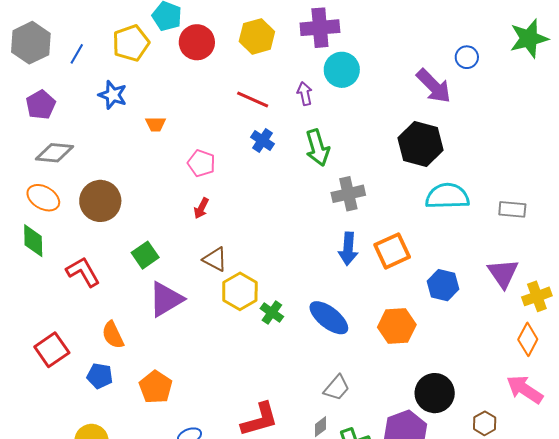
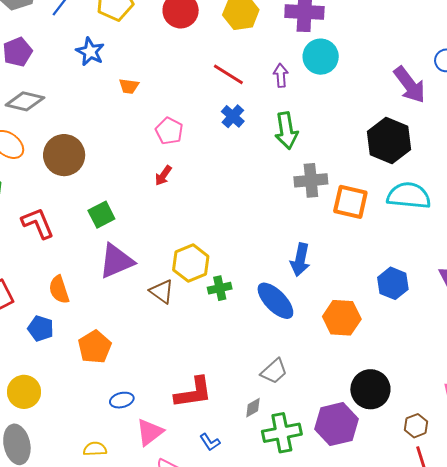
blue arrow: (348, 249) -> (300, 260), moved
orange square: (392, 251) -> (350, 202), moved, turned 30
brown triangle: (215, 259) -> (162, 291), moved
green cross: (272, 313) -> (220, 288), turned 35

